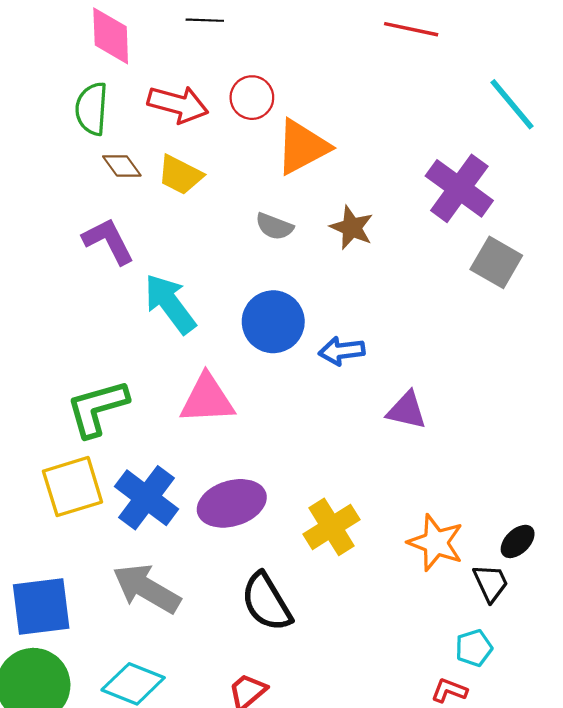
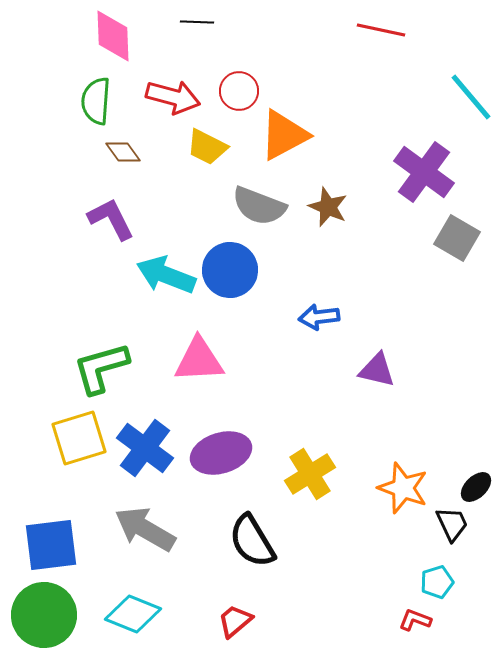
yellow trapezoid: (180, 175) -> (207, 147), moved
gray semicircle: (274, 226) -> (259, 206), size x1.6
cyan arrow: (170, 304) -> (166, 275), turned -32
blue circle: (273, 322) -> (230, 270), moved

